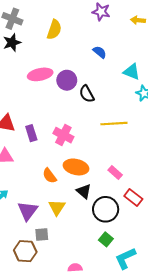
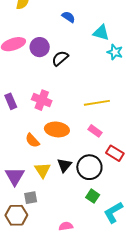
black semicircle: (87, 94) -> (60, 58), turned 84
yellow line: (114, 124) -> (97, 103), moved
black triangle: (84, 191) -> (64, 165), moved, turned 35

